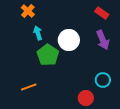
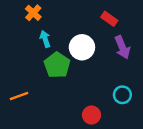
red rectangle: (102, 13) -> (109, 19), moved
orange line: (29, 87) -> (19, 96), moved
red circle: (86, 98) -> (91, 115), moved

